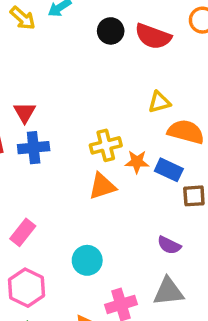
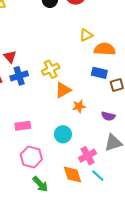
yellow cross: (106, 145) -> (51, 69), moved
orange star: (137, 162) -> (79, 106), moved
pink rectangle: (23, 232) -> (23, 126), turned 56

